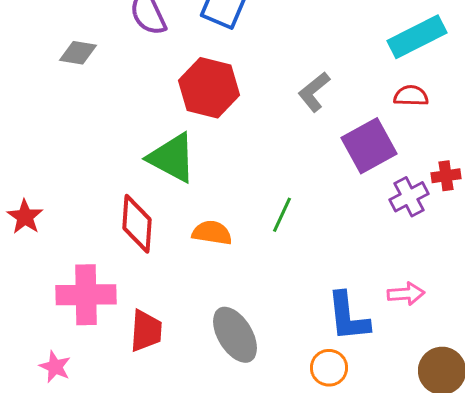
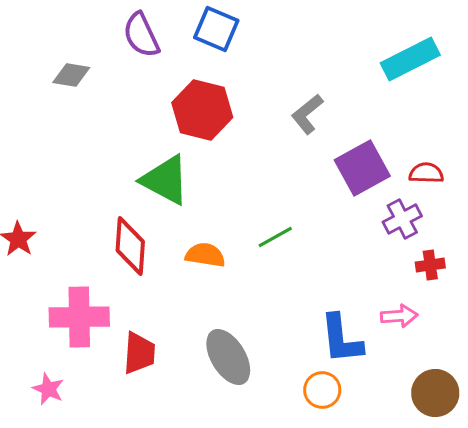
red semicircle: (411, 96) -> (426, 173), moved
red cross: (446, 176) -> (430, 265), moved
green line: (282, 215) -> (275, 237), turned 36

